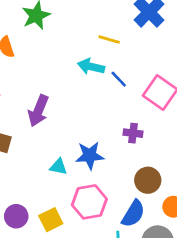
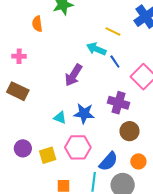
purple arrow: (38, 111) -> (73, 75), moved
purple cross: (133, 133) -> (118, 103), size x1.5
brown circle: (148, 180) -> (130, 131), moved

